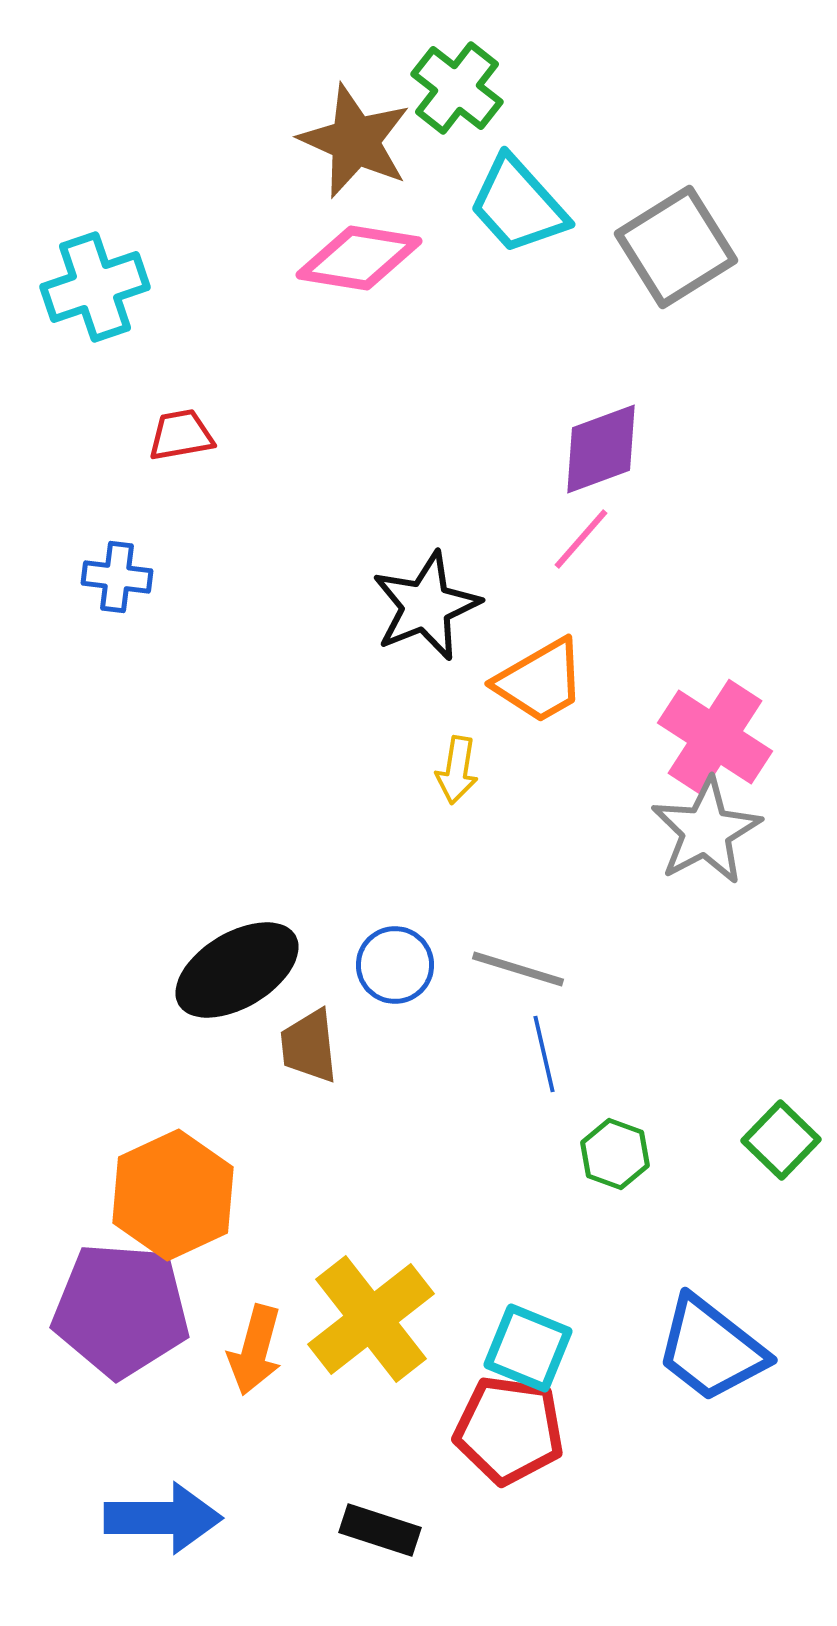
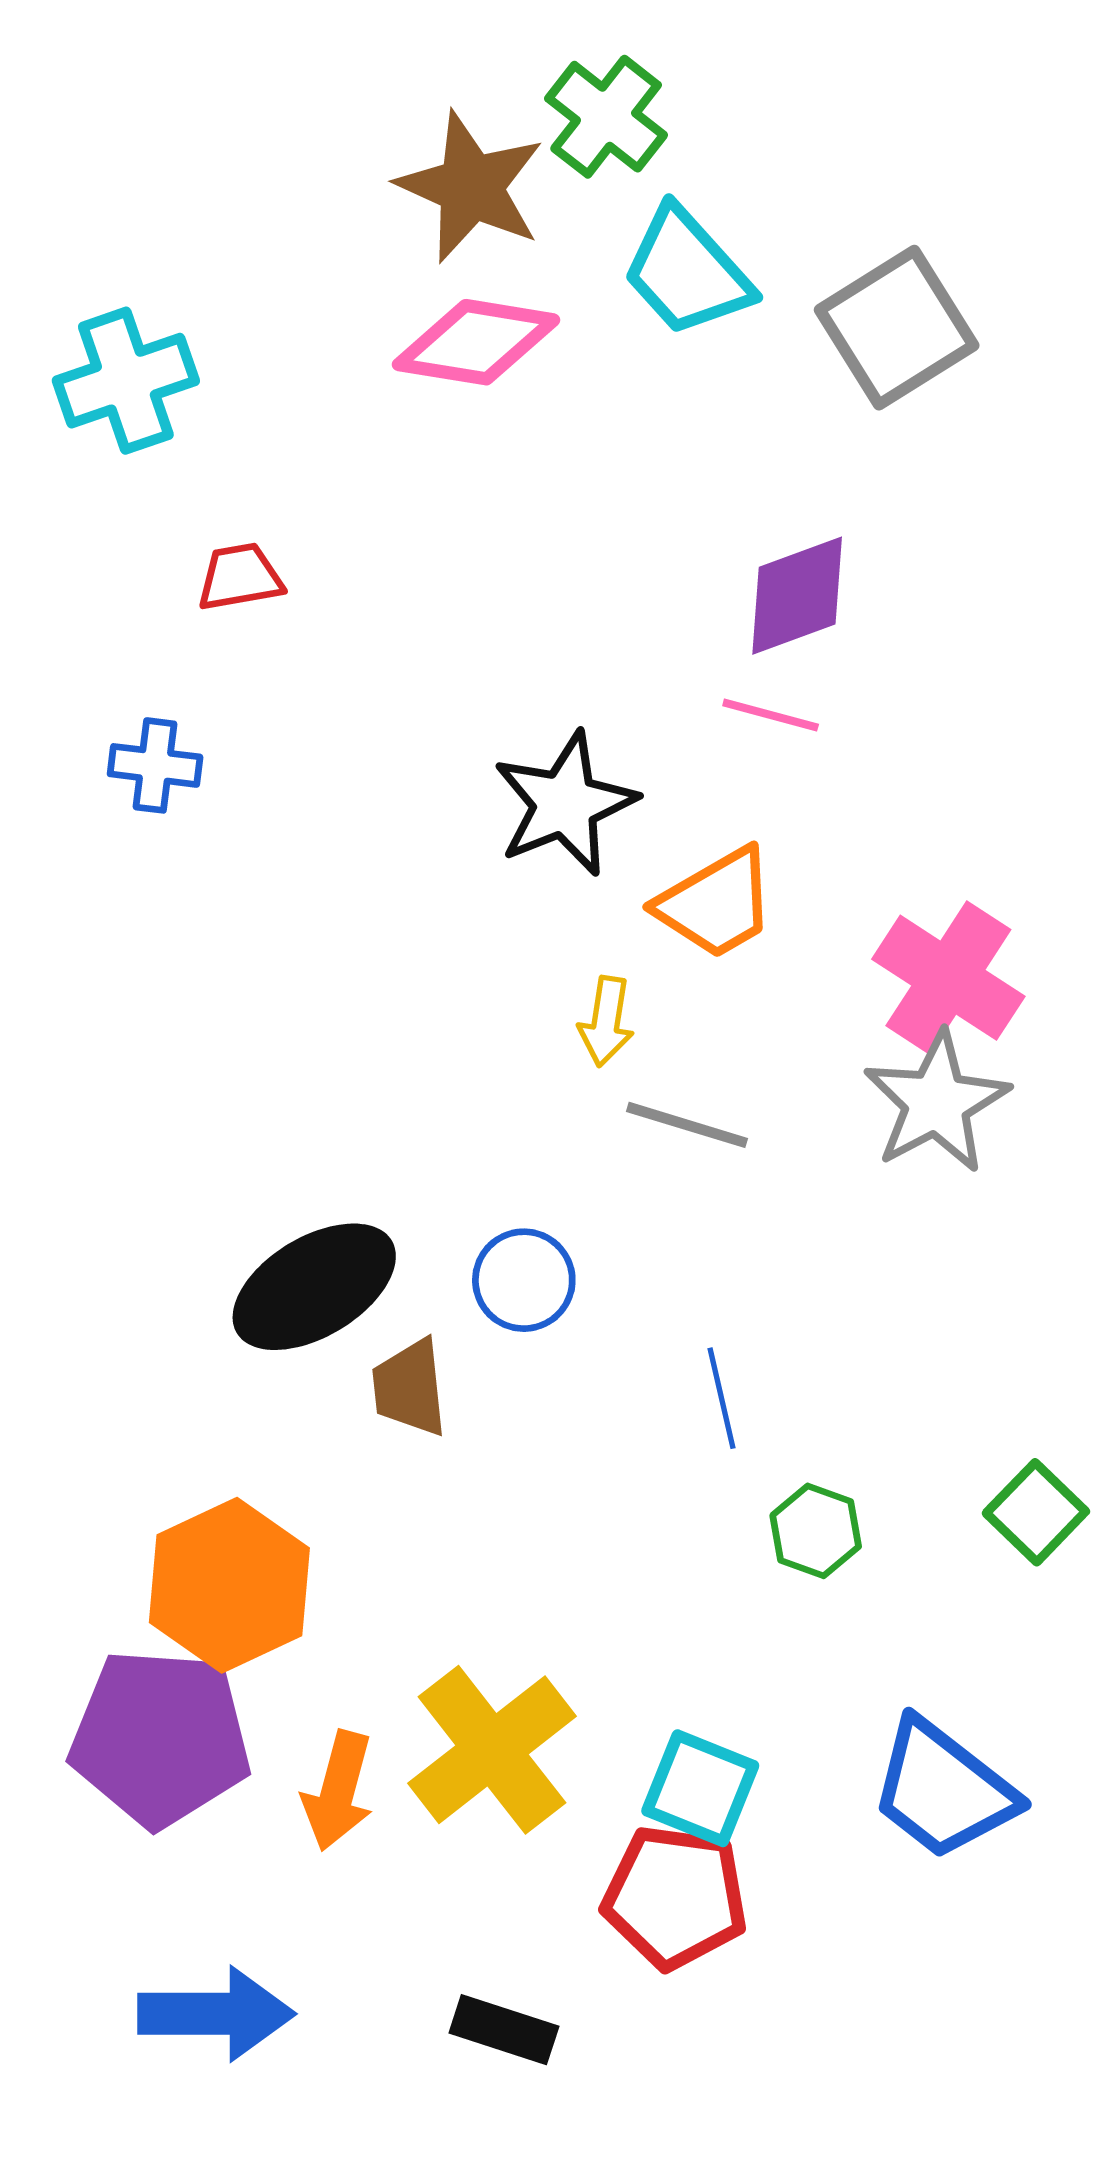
pink line: (581, 539) -> (771, 715), turned 64
gray line: (518, 969) -> (687, 1125), moved

